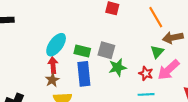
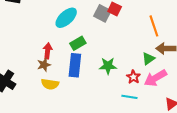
cyan ellipse: (56, 45) -> (66, 18), moved
gray square: (106, 50) -> (102, 13), moved
green rectangle: (82, 51) -> (78, 43), turned -56

